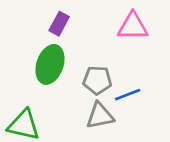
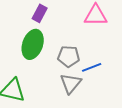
gray triangle: (100, 116) -> (71, 83), turned -40

